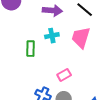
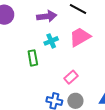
pink trapezoid: (81, 37) -> (80, 37), turned 55

